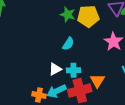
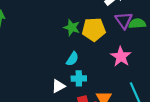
cyan cross: (73, 70) -> (79, 78), moved

